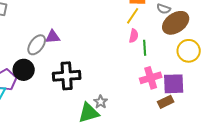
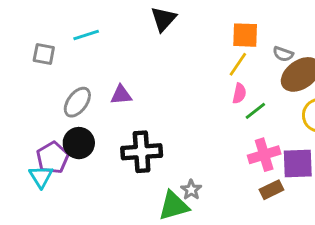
gray ellipse: (37, 45) -> (77, 102), moved
green line: (145, 48) -> (255, 111), turned 56
brown rectangle: (166, 102) -> (271, 190), moved

